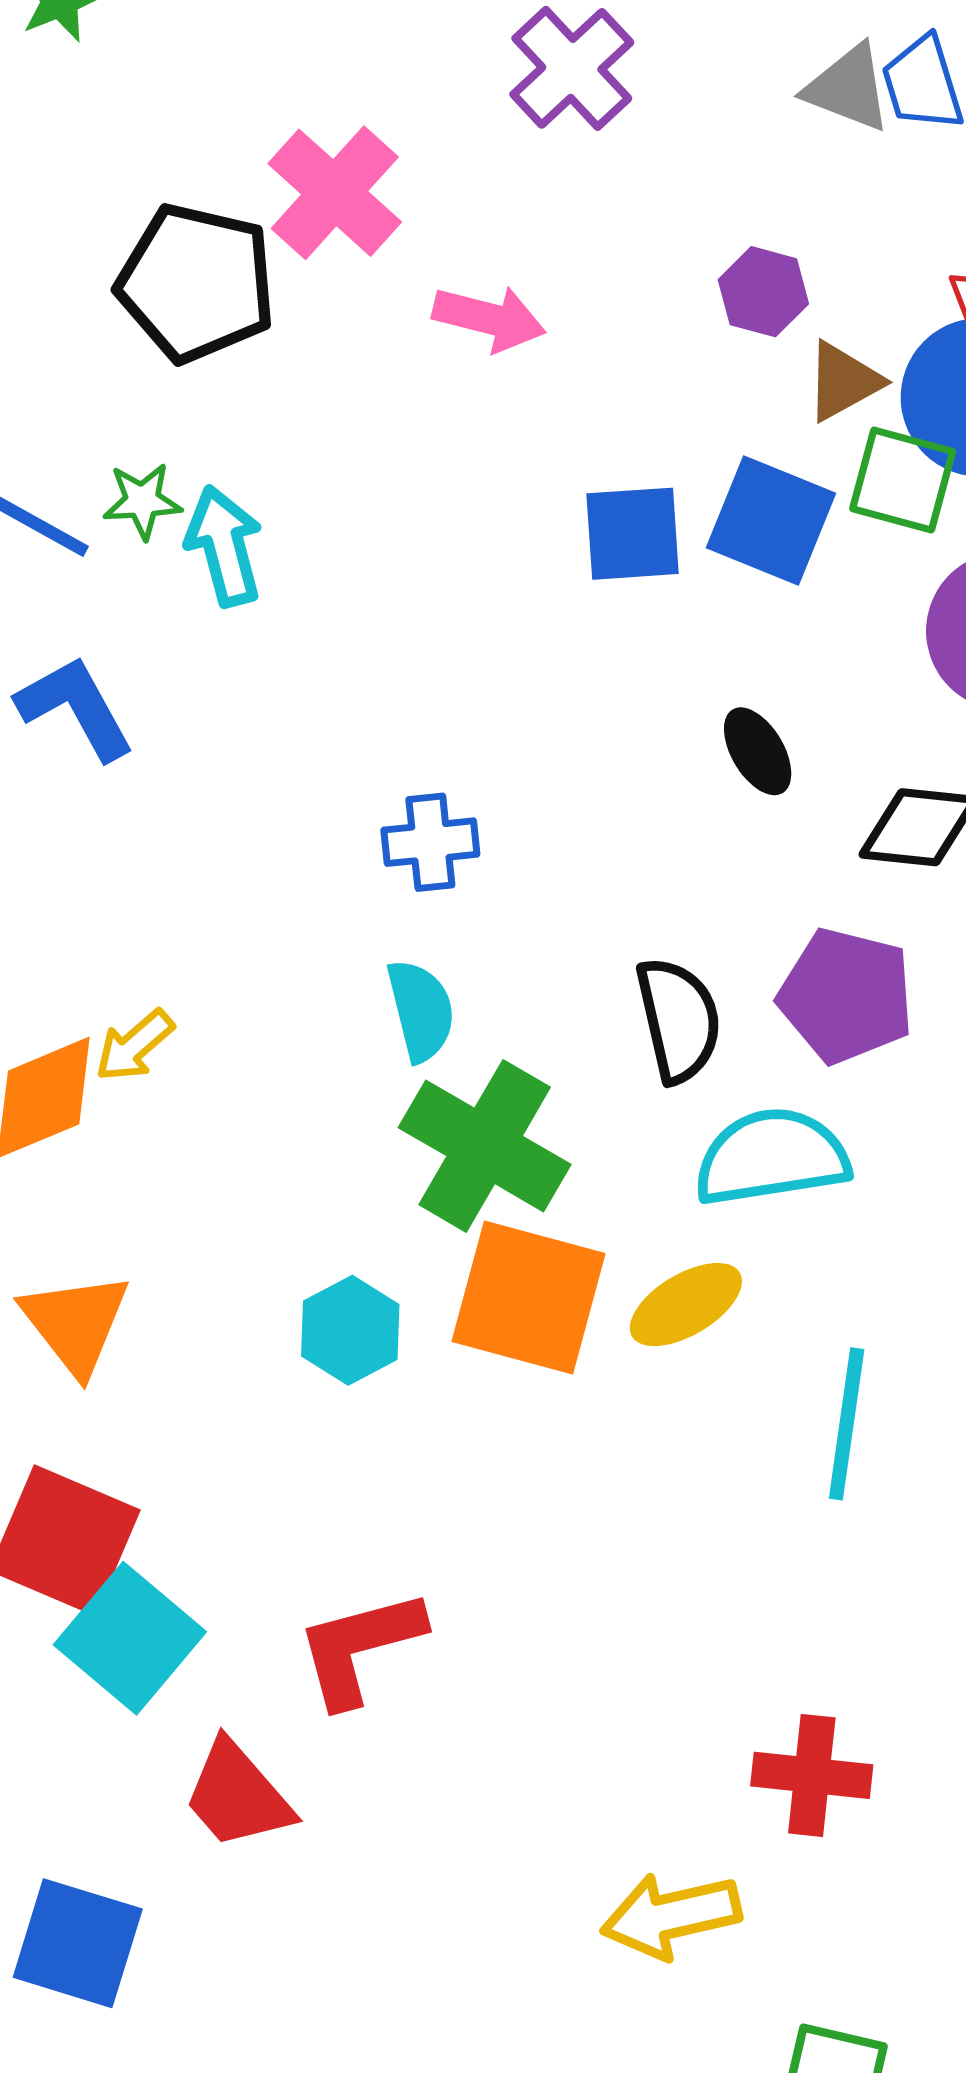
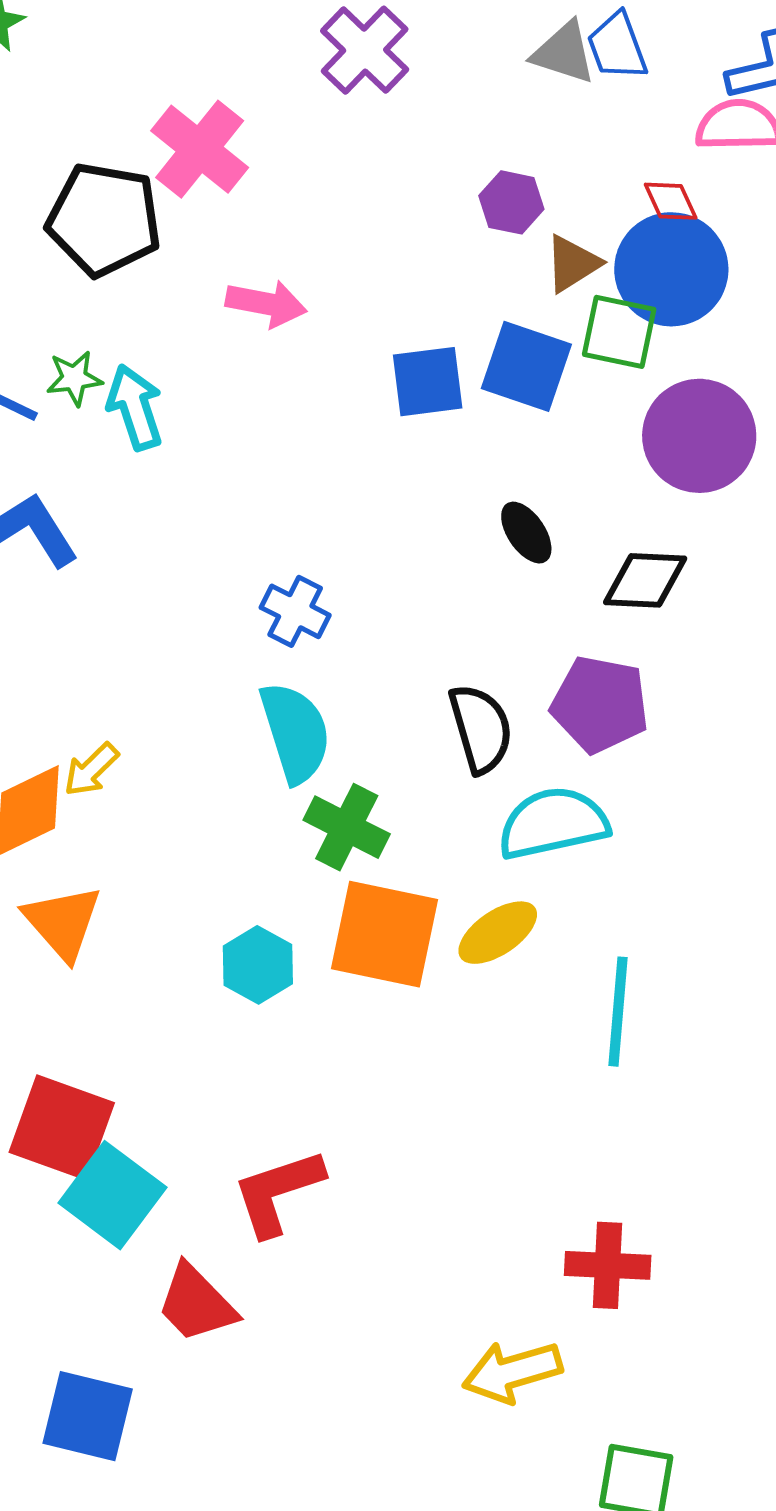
pink arrow: (489, 318) -> (266, 304), moved
blue cross: (430, 842) -> (295, 611), turned 36
cyan semicircle: (421, 1010) -> (295, 732), size x1.4
green cross: (485, 1146) -> (347, 827), size x0.7
orange triangle: (75, 1323) -> (63, 922), moved

